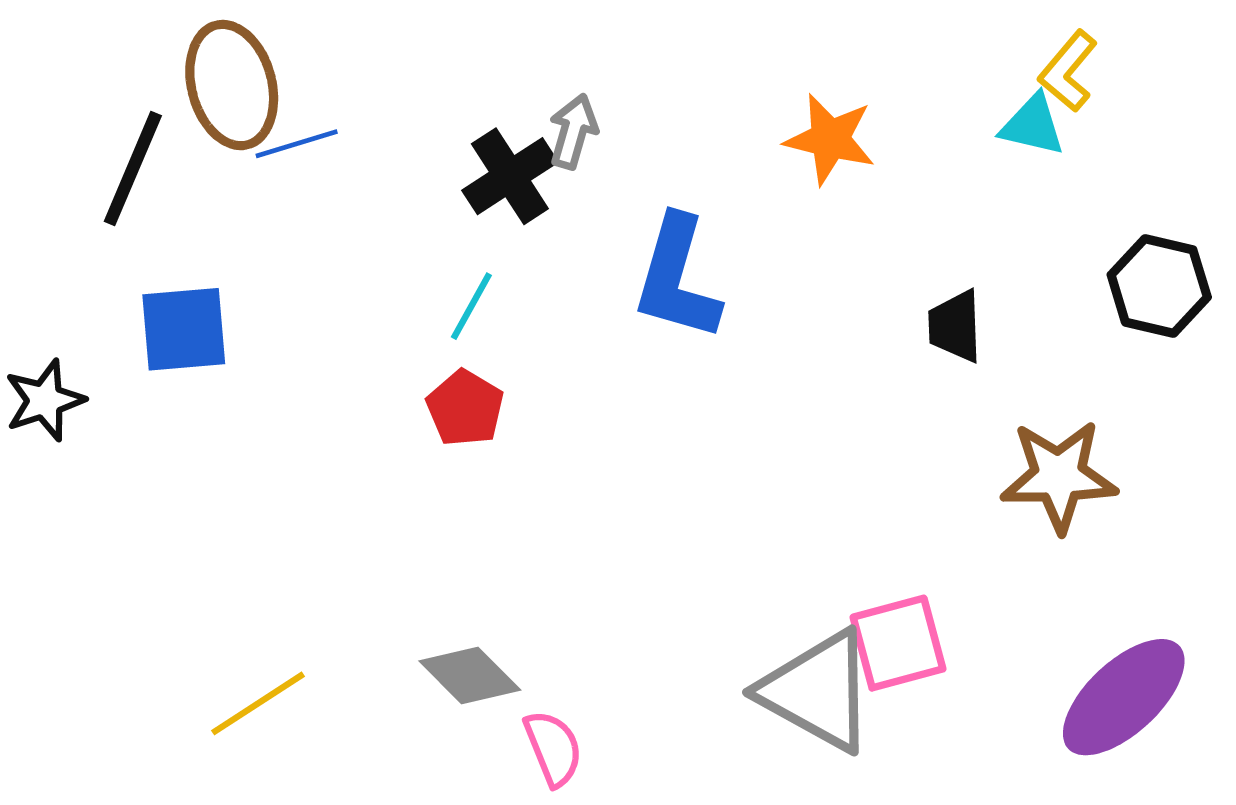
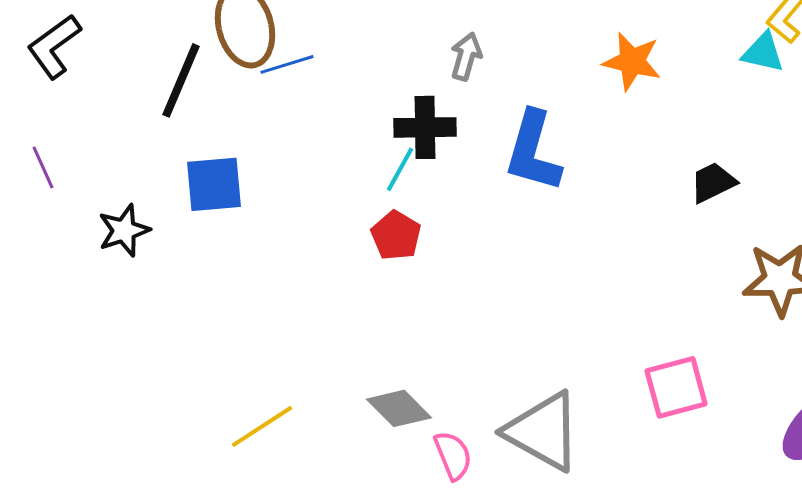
black cross: (510, 176) -> (425, 127), moved, turned 32
black trapezoid: (955, 326) -> (713, 182), turned 66
gray triangle: (818, 691) -> (543, 431), moved

